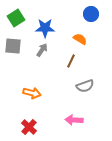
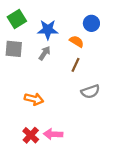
blue circle: (91, 14) -> (91, 23), moved
orange semicircle: (80, 39) -> (77, 41), moved
pink arrow: (74, 120) -> (53, 134), moved

